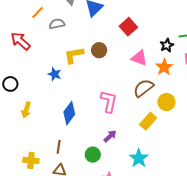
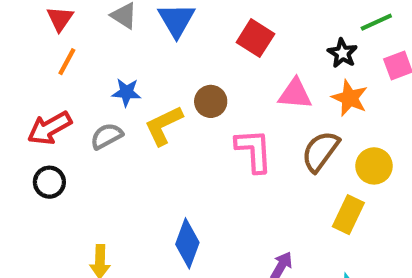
gray semicircle: (57, 24) -> (107, 136), moved
red arrow: (21, 41) -> (49, 128), turned -55
blue star: (55, 74) -> (126, 92), moved
black circle: (10, 84) -> (49, 182), moved
pink L-shape: (109, 101) -> (254, 151), moved

